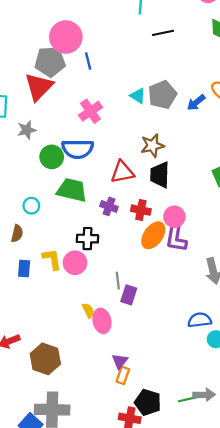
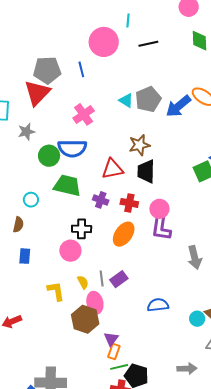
pink circle: (66, 37) -> (104, 42), moved
blue arrow: (196, 103) -> (178, 106), size x1.5
orange ellipse: (153, 235) -> (124, 234), moved
yellow L-shape: (52, 259) -> (56, 291), moved
gray line: (118, 281) -> (102, 279), moved
purple rectangle: (129, 295) -> (119, 279), turned 36
yellow semicircle: (88, 310) -> (83, 282), moved
blue semicircle: (200, 320) -> (158, 305), moved
brown hexagon: (45, 359) -> (85, 319), moved
green line: (188, 399) -> (119, 367), moved

